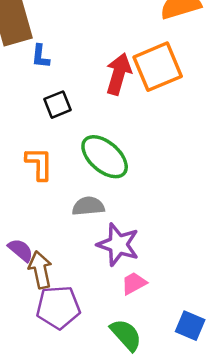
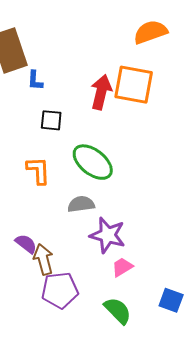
orange square: (158, 67) -> (134, 85), turned 36
black square: (58, 105) -> (51, 120), turned 30

